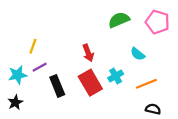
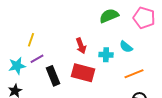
cyan cross: (116, 76) -> (106, 55), moved, turned 32
red rectangle: (90, 83) -> (83, 73), turned -45

